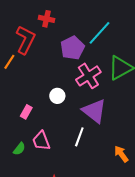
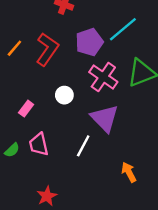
red L-shape: (25, 40) -> (47, 49), moved
pink cross: (88, 76) -> (103, 77), turned -30

